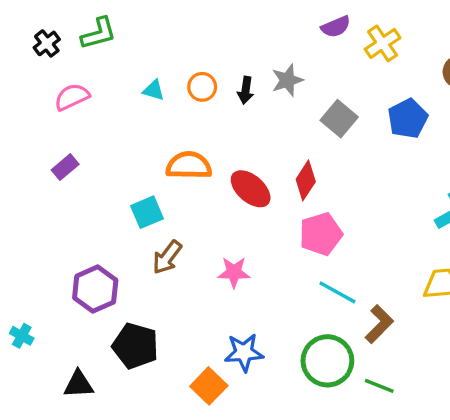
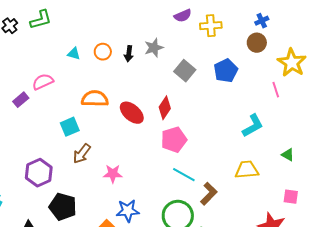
yellow cross: (383, 43) -> (211, 26), turned 30
pink semicircle: (72, 97) -> (43, 82), moved
pink star: (234, 272) -> (113, 174), moved

